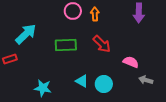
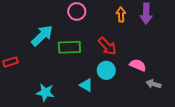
orange arrow: (95, 14) -> (121, 15), moved
cyan arrow: (26, 34) -> (42, 36), moved
cyan circle: (104, 84) -> (106, 70), moved

